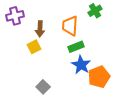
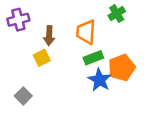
orange pentagon: (99, 77) -> (122, 68), moved
gray square: (43, 87) -> (23, 96), moved

